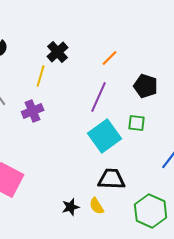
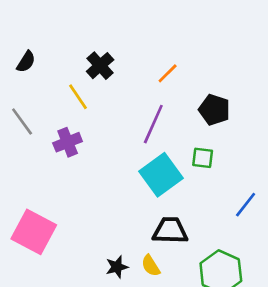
yellow line: (41, 76) -> (78, 97), turned -50

